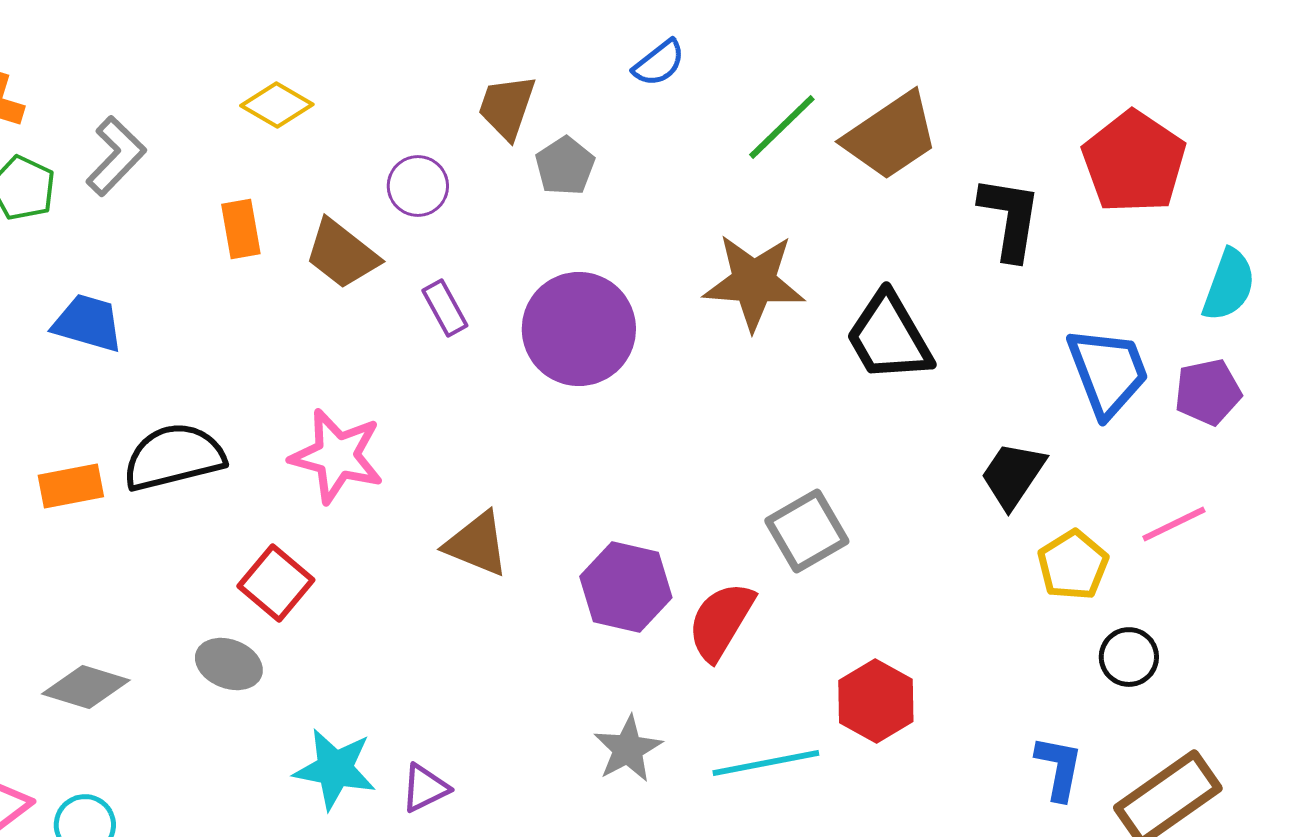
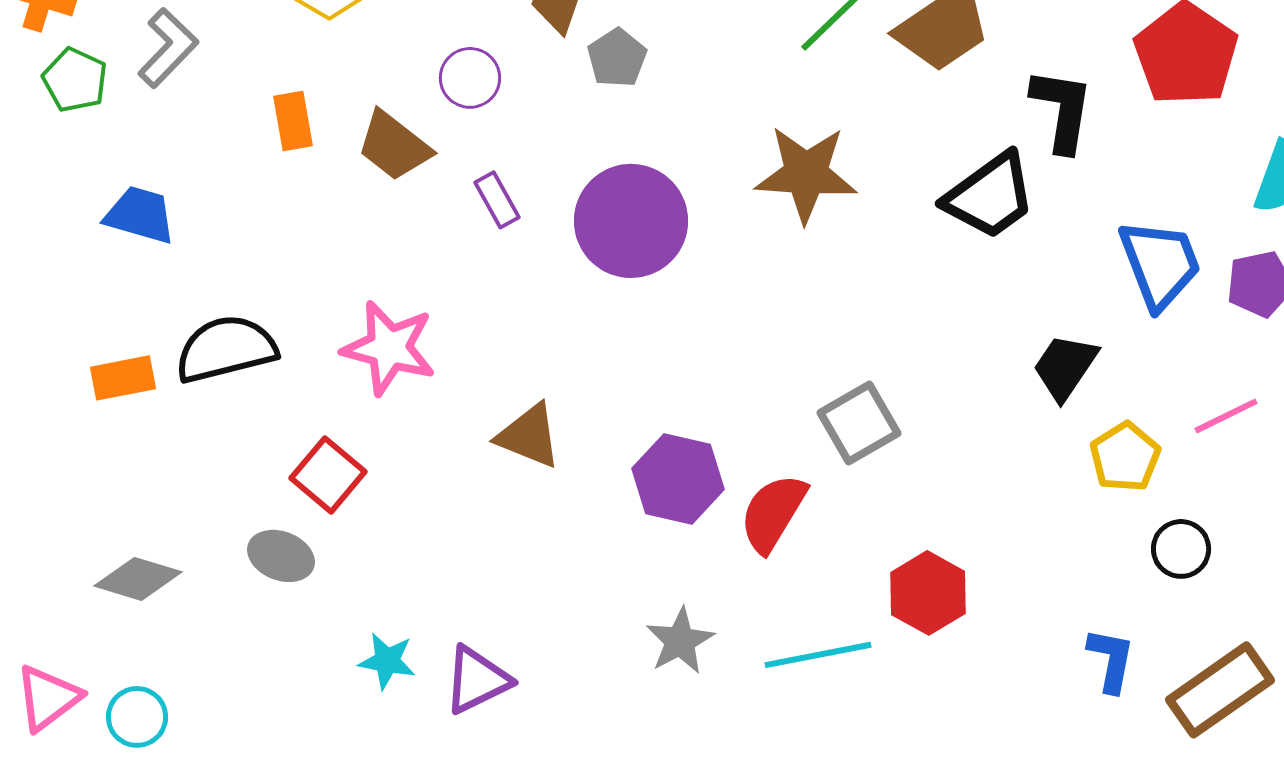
black trapezoid: (889, 337) -> (990, 196), moved, turned -96
cyan star: (335, 769) -> (387, 661), size x0.7
purple triangle: (425, 788) -> (477, 680), size x1.4

